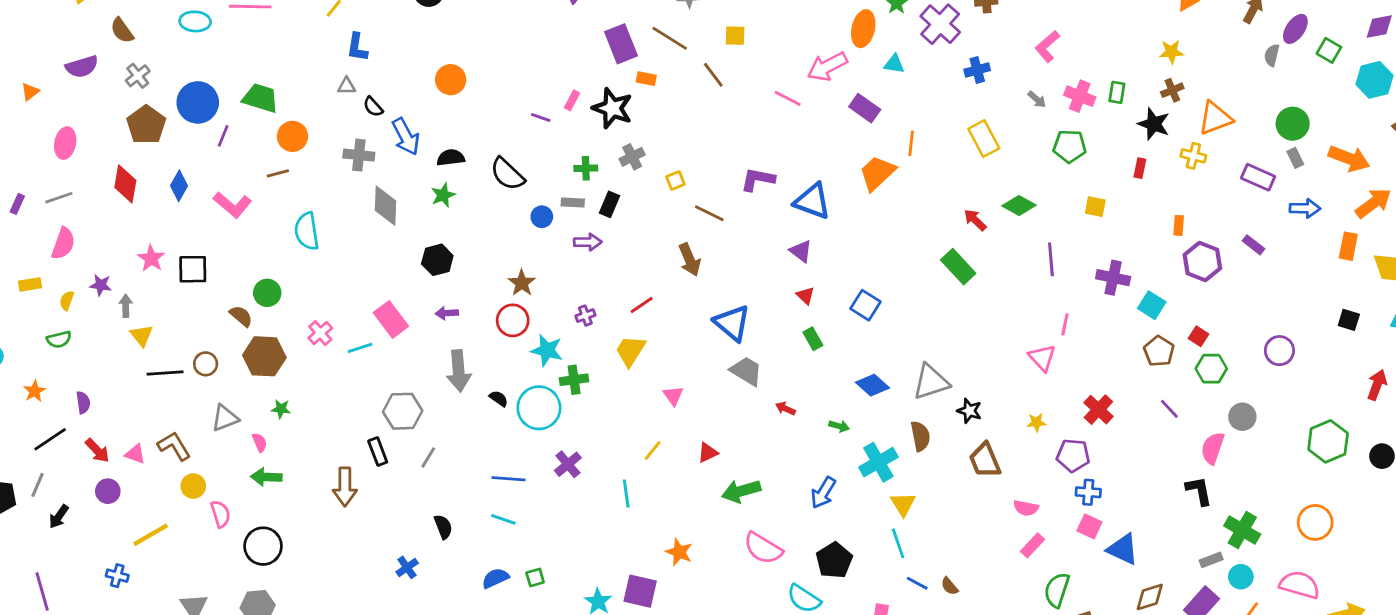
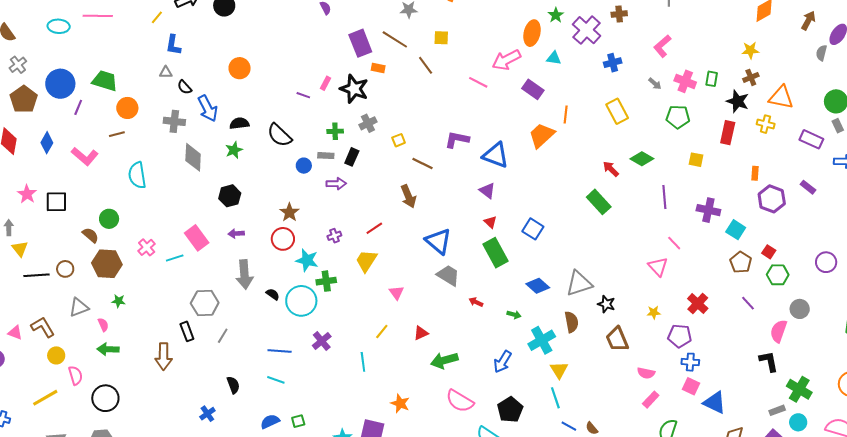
orange triangle: (1215, 118) -> (781, 97), turned 32
red rectangle: (1140, 168) -> (728, 133), size x1.6
pink line: (1065, 324) -> (674, 243), turned -56
green rectangle: (813, 339) -> (496, 253), size x1.8
yellow line: (151, 535) -> (45, 398), moved

